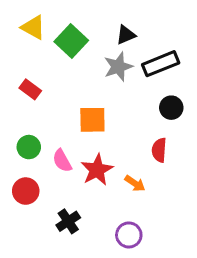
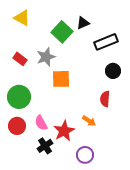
green square: (71, 41) -> (62, 32), moved
gray star: (118, 67) -> (46, 57), moved
green circle: (29, 147) -> (19, 97), size x1.5
pink semicircle: (62, 161) -> (41, 123), moved
red star: (97, 170) -> (64, 131), moved

